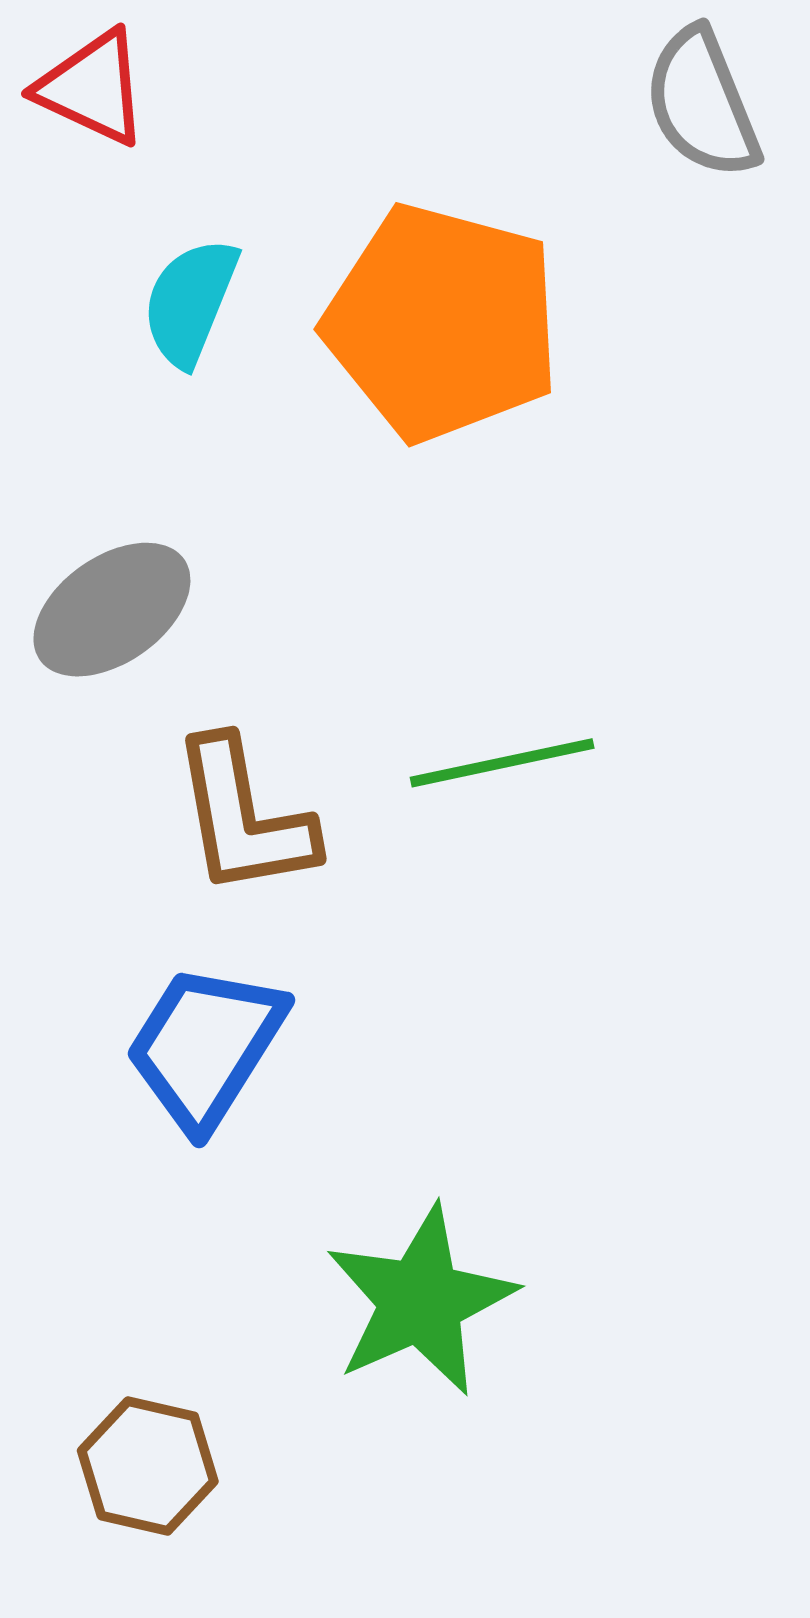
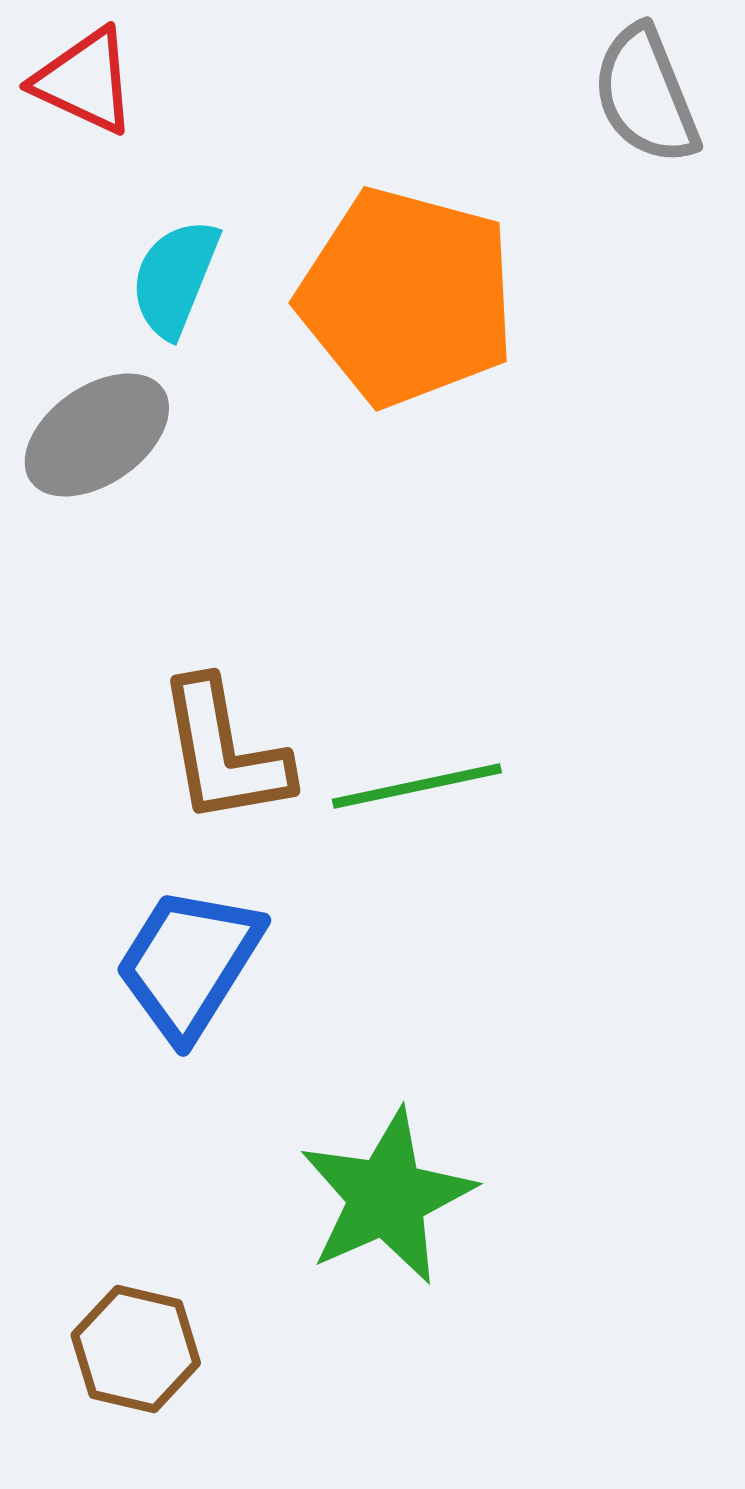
gray ellipse: (112, 610) -> (97, 435), moved
green line: (502, 763) -> (417, 786), moved

